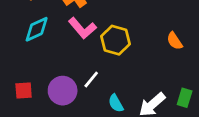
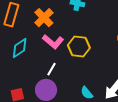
white line: (91, 80) -> (51, 69), moved

